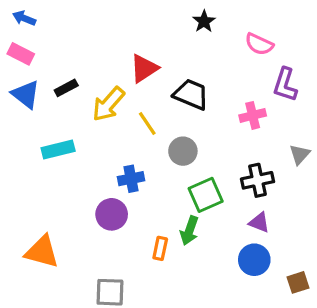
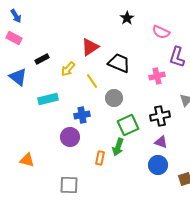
blue arrow: (24, 18) -> (16, 16), turned -144
blue triangle: (26, 94) -> (18, 77), moved
yellow arrow: (108, 104) -> (68, 69), size x0.7
cyan rectangle: (58, 149) -> (48, 99), moved
orange triangle: (42, 252) -> (27, 160), size x0.7

